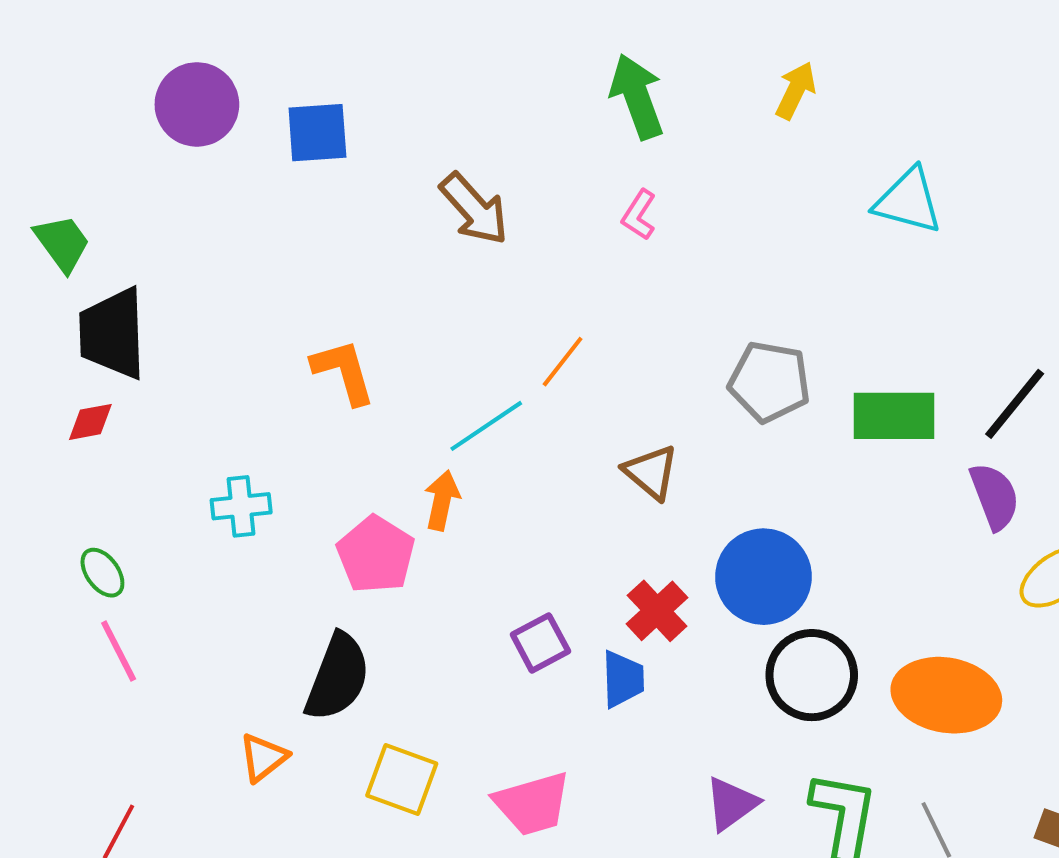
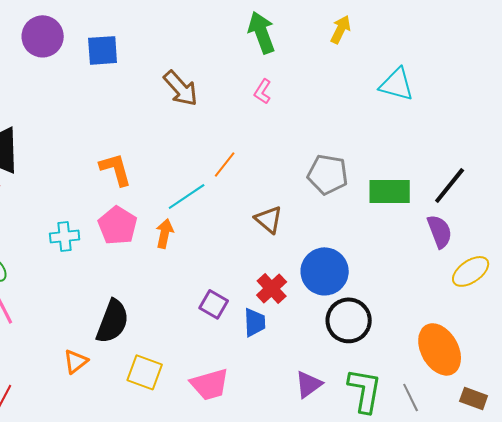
pink pentagon: (376, 555) -> (118, 225), moved
purple square: (540, 643) -> (214, 304), turned -32
orange ellipse: (946, 695) -> (440, 349), moved, turned 51

